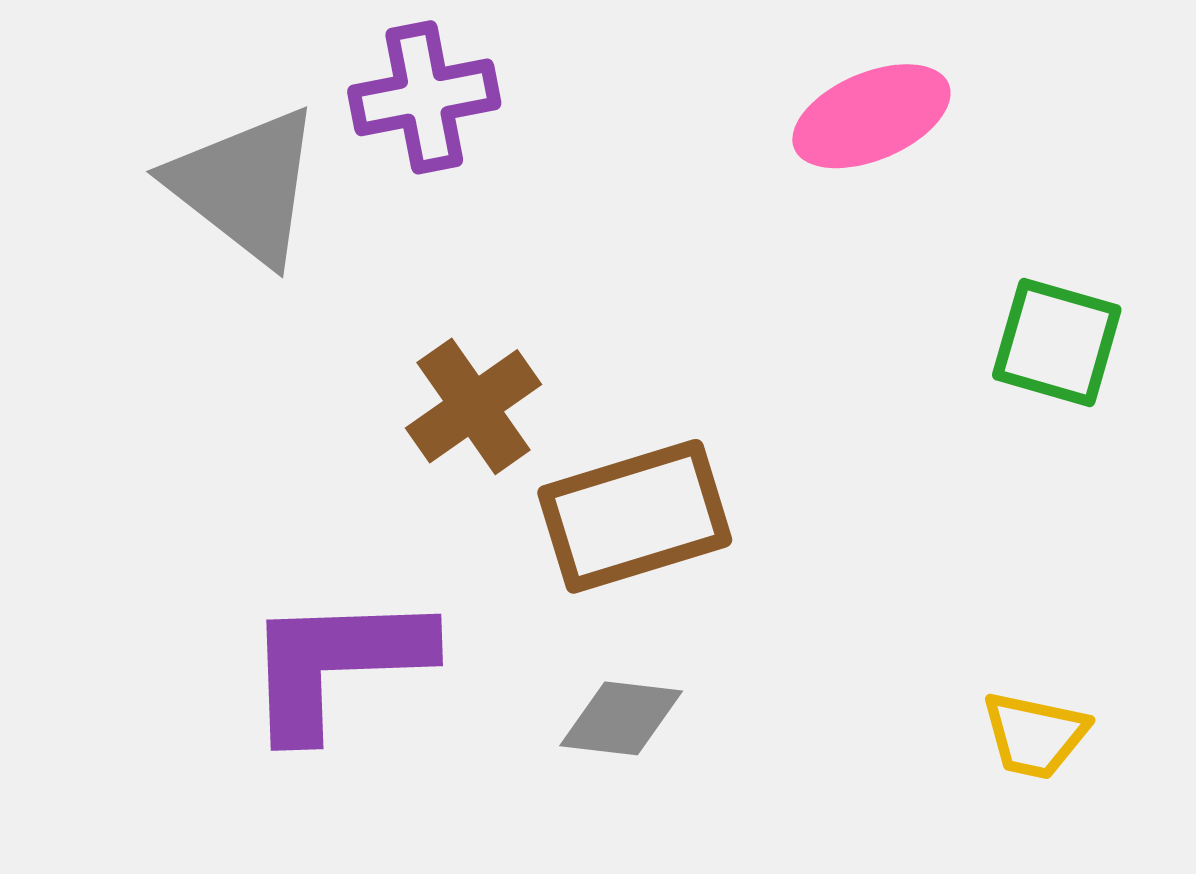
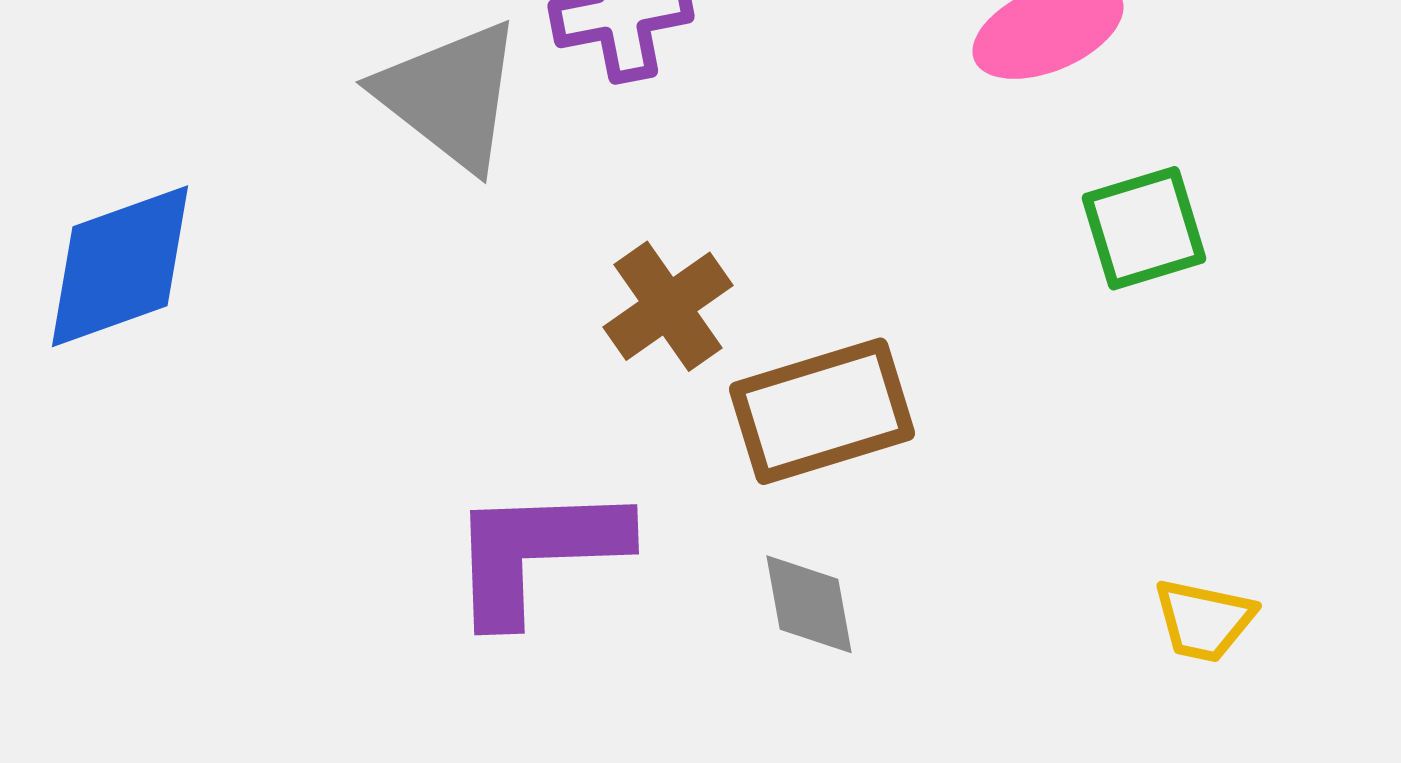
green square: (1057, 342) -> (1144, 228), moved, turned -33
gray diamond: (621, 718) -> (809, 604), turned 73

